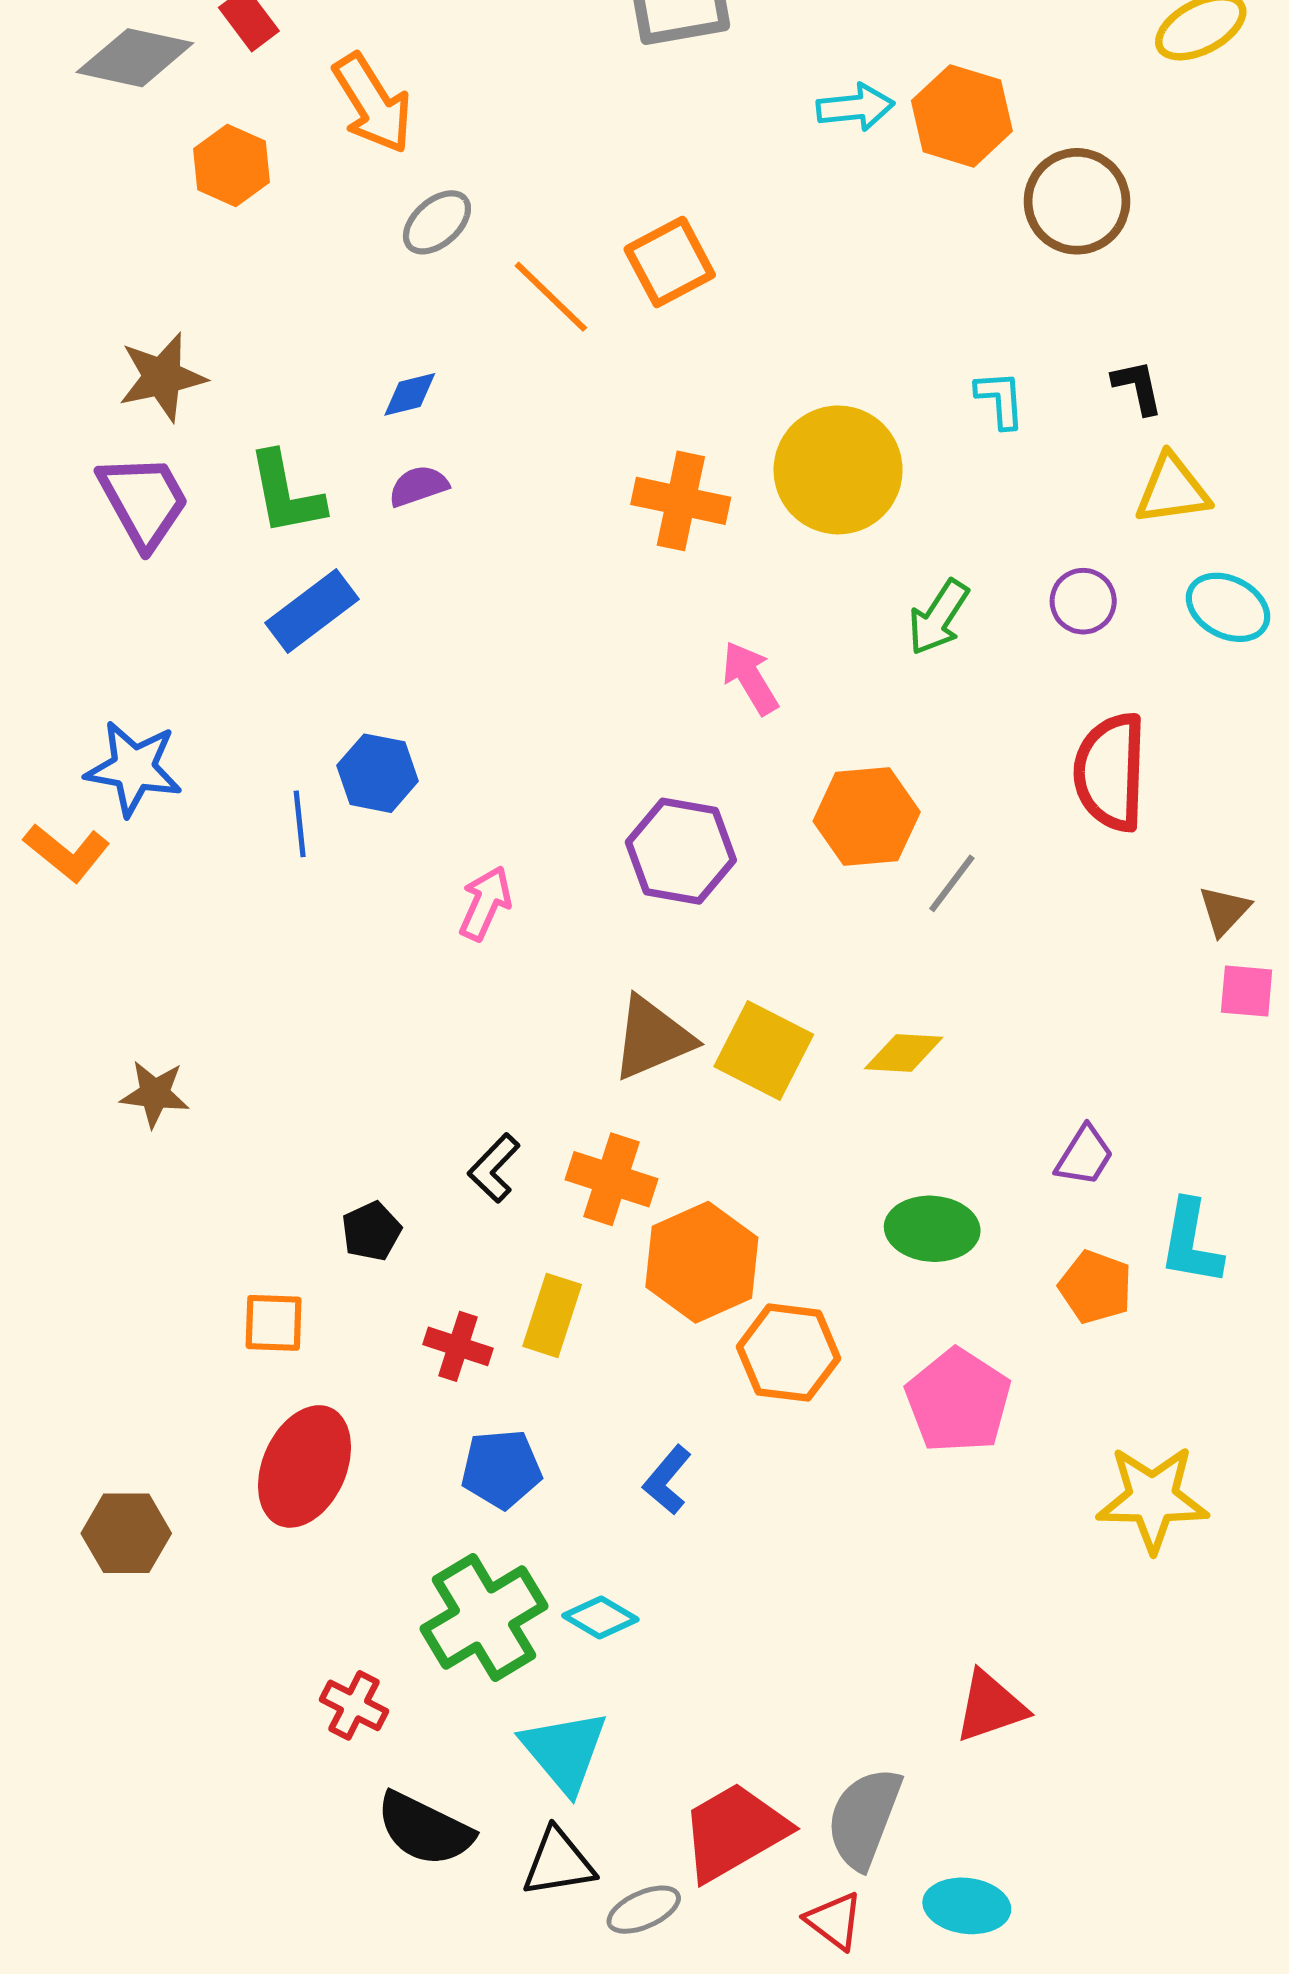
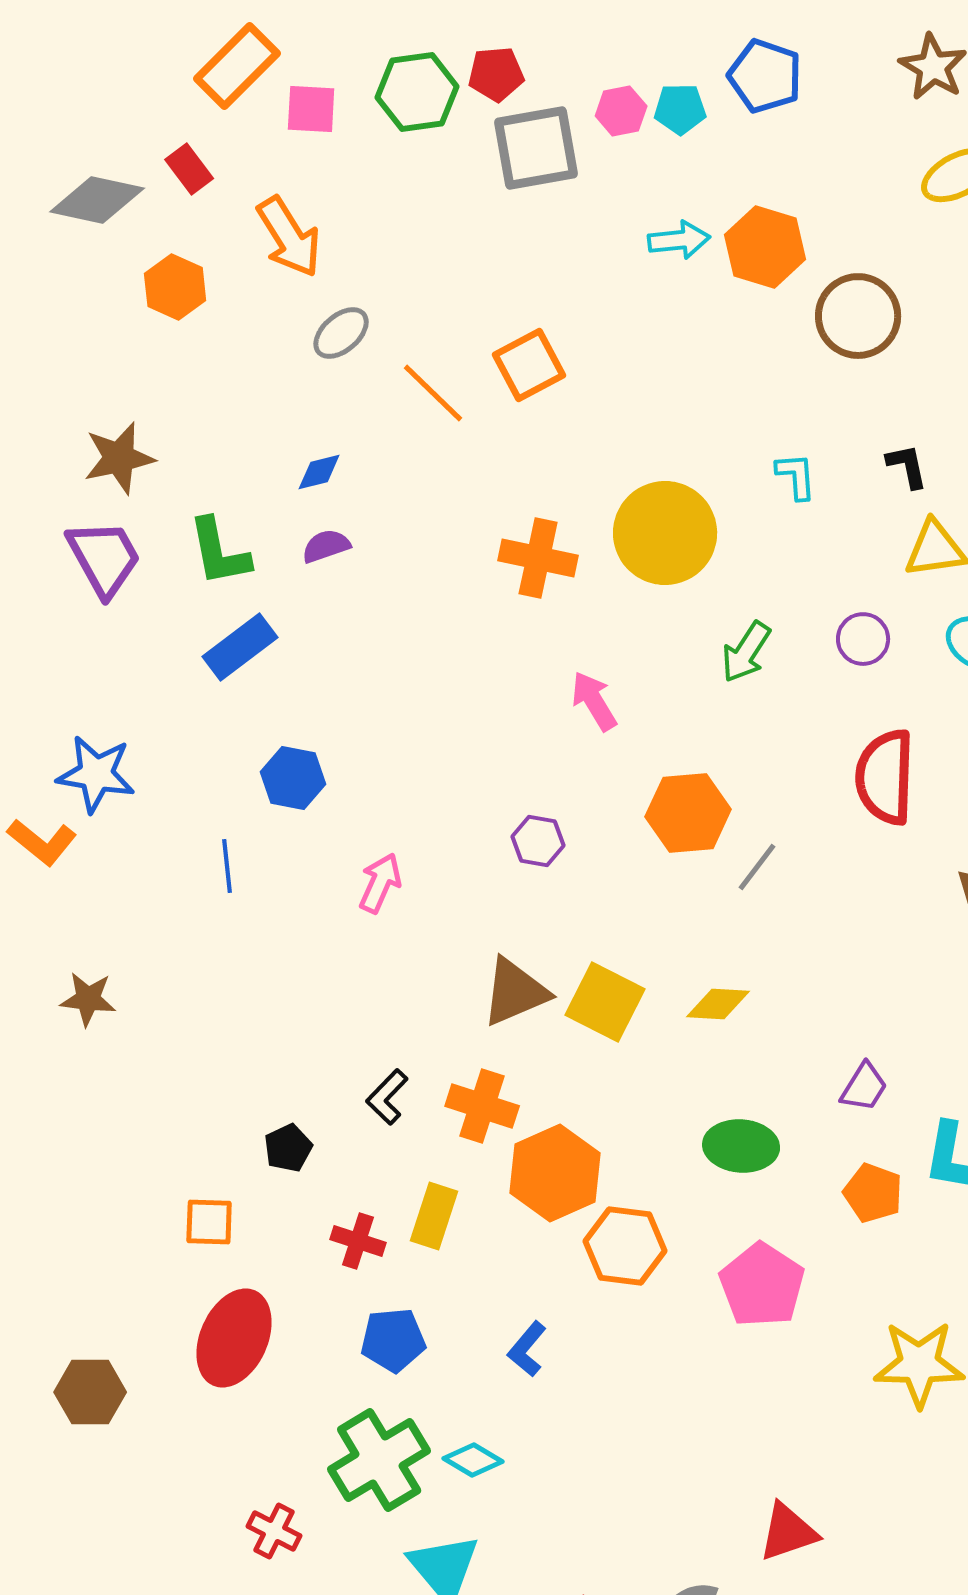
blue line: (300, 824) -> (227, 866), moved
purple hexagon: (681, 851) -> (538, 841), size x0.6
brown star: (155, 1094) -> (88, 999), moved

